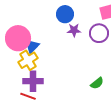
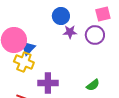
yellow cross: (28, 60) -> (24, 62), turned -36
purple cross: (33, 81) -> (48, 83), moved

